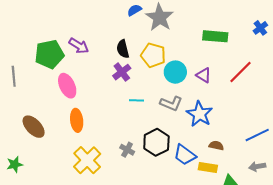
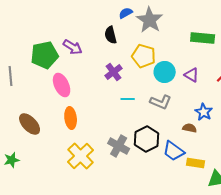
black semicircle: (123, 49) -> (111, 35), moved
blue star: (199, 114) -> (204, 112), moved, size x0.7
brown semicircle: (216, 146) -> (190, 128), moved
gray cross: (127, 150) -> (119, 146), size x1.5

